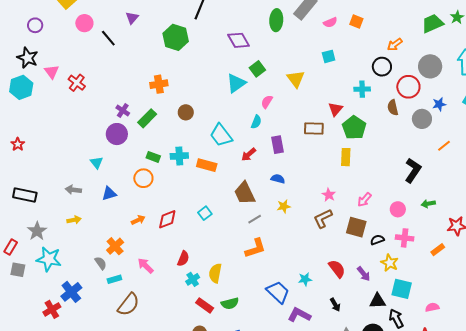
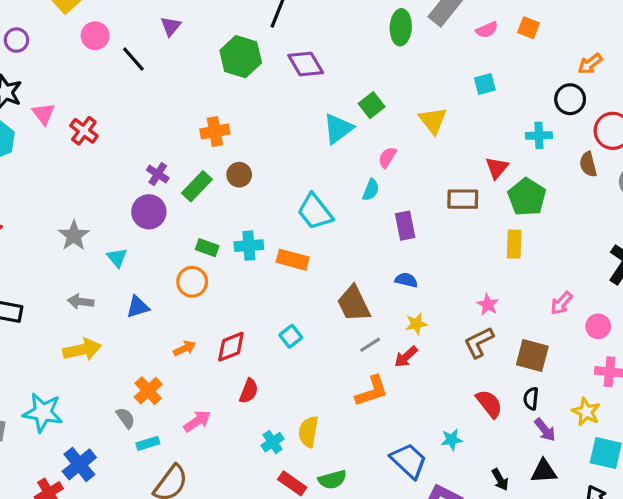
purple diamond: (239, 40) -> (306, 64), moved
brown circle: (186, 112) -> (239, 175), moved
red arrow: (249, 154) -> (406, 357), moved
pink arrow: (364, 200) -> (561, 303), moved
yellow arrow: (74, 220) -> (82, 350), size x1.6
gray star: (37, 231) -> (74, 236), moved
black semicircle: (377, 240) -> (531, 399), moved, turned -64
red semicircle: (183, 259) -> (249, 391), moved
pink arrow: (146, 266) -> (197, 421), turned 102
red semicircle: (337, 269) -> (489, 404), moved
black triangle: (378, 301) -> (544, 471), moved

